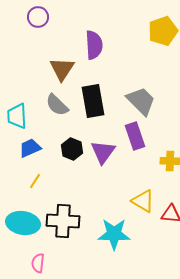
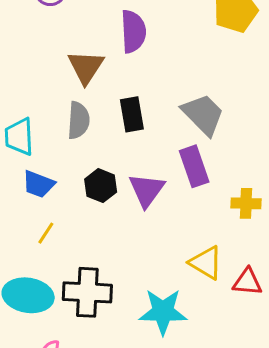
black rectangle: (93, 101) -> (132, 114), size x0.7
gray semicircle: (57, 105) -> (78, 120), turned -130
blue trapezoid: (30, 148) -> (38, 184), turned -135

